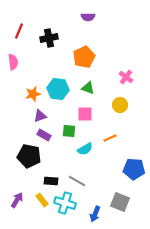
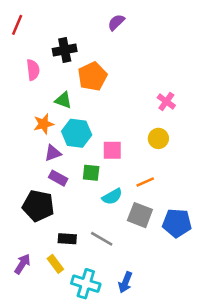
purple semicircle: (88, 17) -> (116, 22), turned 136
red line: (19, 31) -> (17, 25), moved
orange pentagon: (84, 57) -> (92, 76), moved
pink semicircle: (13, 62) -> (33, 70), moved
green triangle: (88, 88) -> (63, 100), moved
cyan hexagon: (58, 89) -> (77, 133), moved
gray square: (120, 202) -> (140, 215), moved
cyan cross: (65, 203) -> (86, 284), moved

